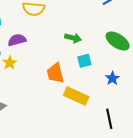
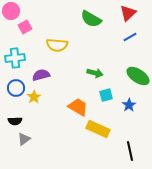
orange trapezoid: (55, 73) -> (78, 107), turned 135
blue star: (112, 78) -> (129, 105), moved

